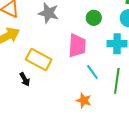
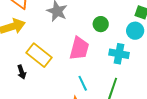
cyan line: (92, 72) -> (83, 83), moved

